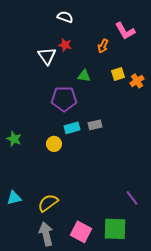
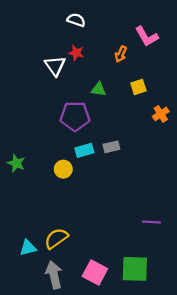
orange cross: (137, 81) -> (161, 114), moved
cyan triangle: (14, 198) -> (28, 248), moved
purple line: (132, 198) -> (151, 222), moved, turned -49

